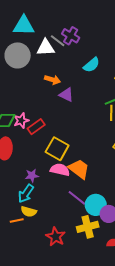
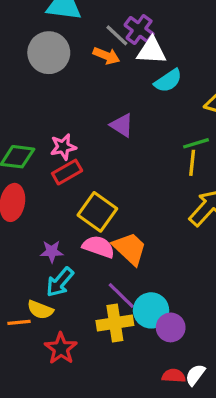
white triangle: (46, 48) -> (152, 51), moved
orange arrow: (52, 80) -> (106, 56), moved
pink star: (21, 121) -> (63, 147), moved
cyan arrow: (26, 194) -> (60, 282), moved
yellow cross: (88, 227) -> (115, 323), moved
red star: (56, 237) -> (61, 348), moved

